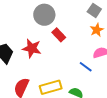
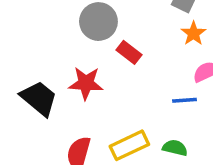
blue line: (86, 67) -> (184, 100), turned -32

